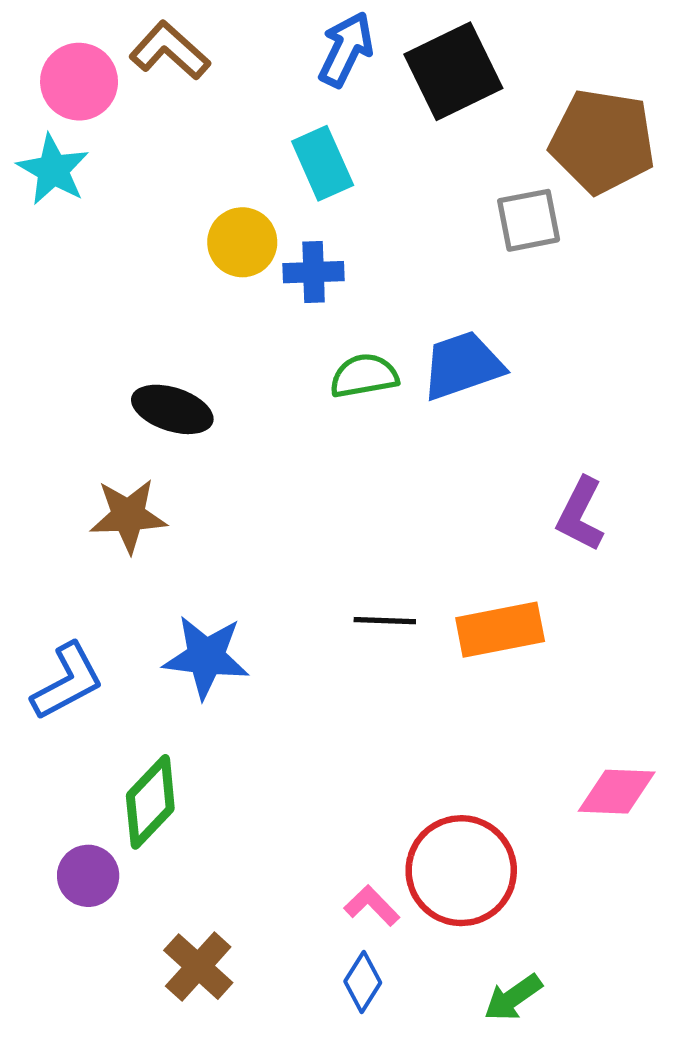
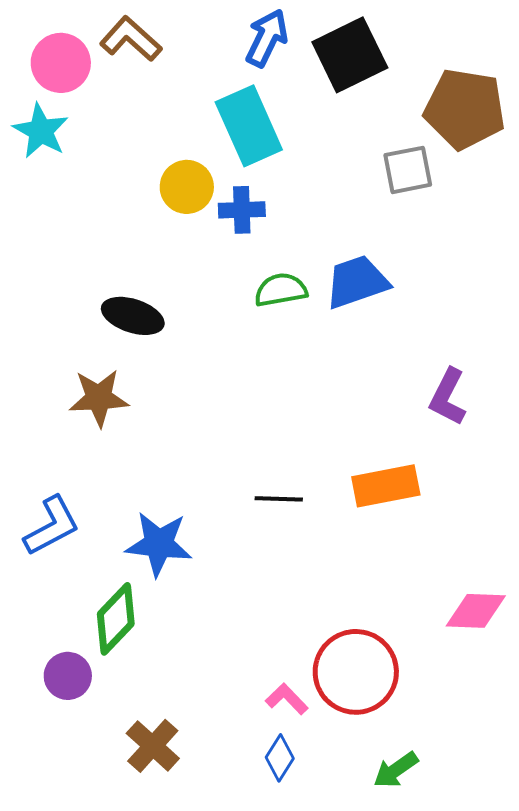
cyan rectangle: (323, 163) -> (249, 126), size x1.4
black line: (385, 621) -> (279, 499), moved
blue star: (206, 657) -> (159, 544), moved

